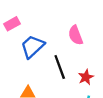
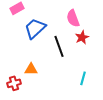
red star: (86, 77) -> (82, 37), moved

